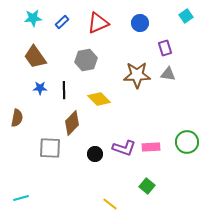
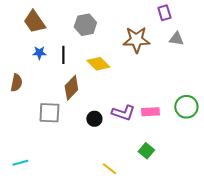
gray triangle: (168, 74) -> (176, 39), moved

